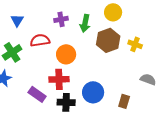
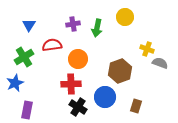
brown hexagon: (108, 40) -> (120, 71), moved
gray semicircle: (148, 79) -> (160, 63), moved
purple rectangle: (37, 94) -> (27, 110), moved, turned 66
black cross: (66, 102) -> (78, 107), turned 30

